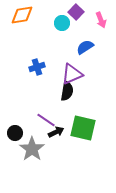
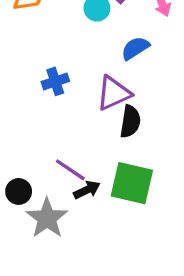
black semicircle: (67, 91) -> (130, 121), moved

